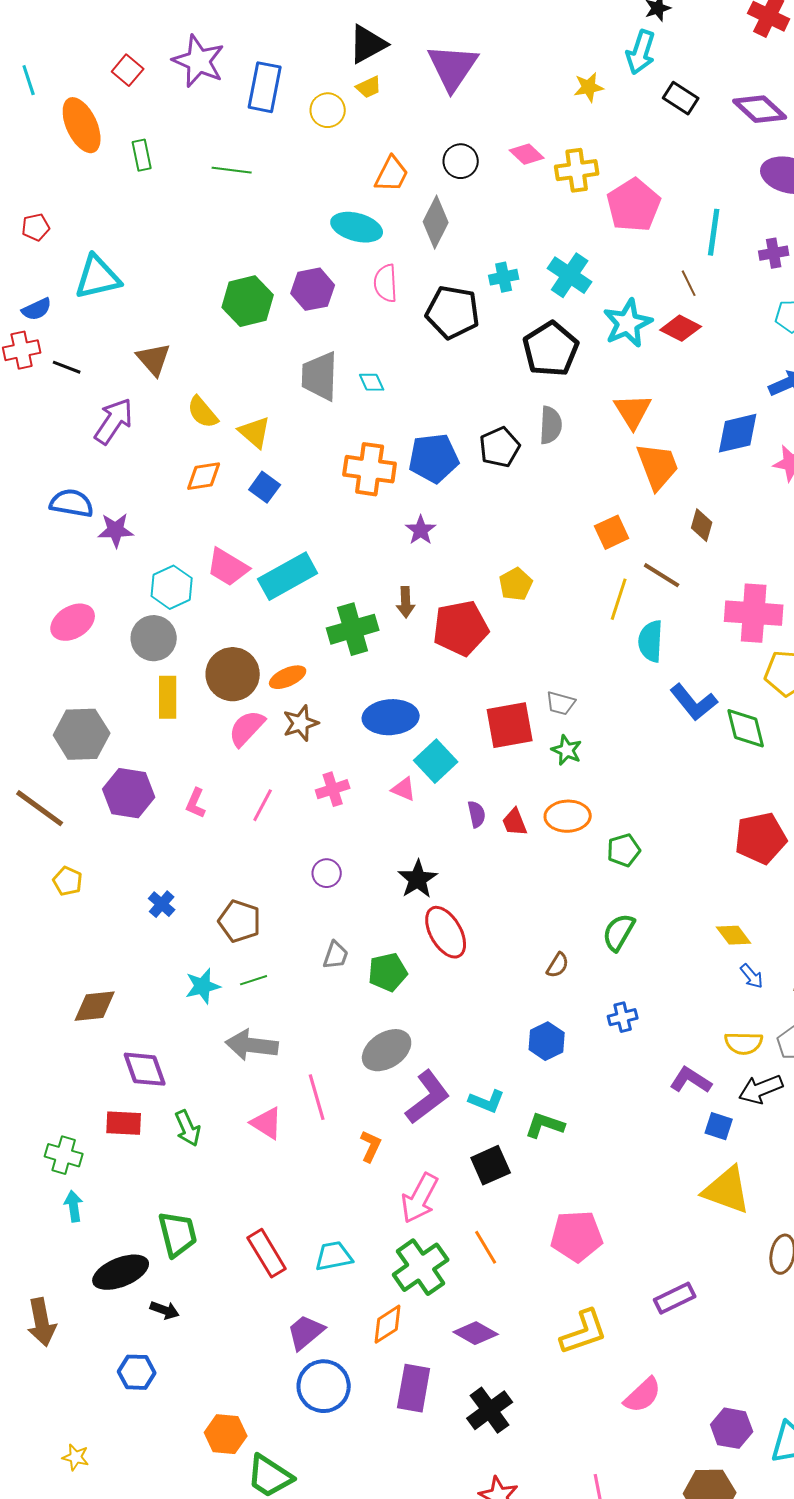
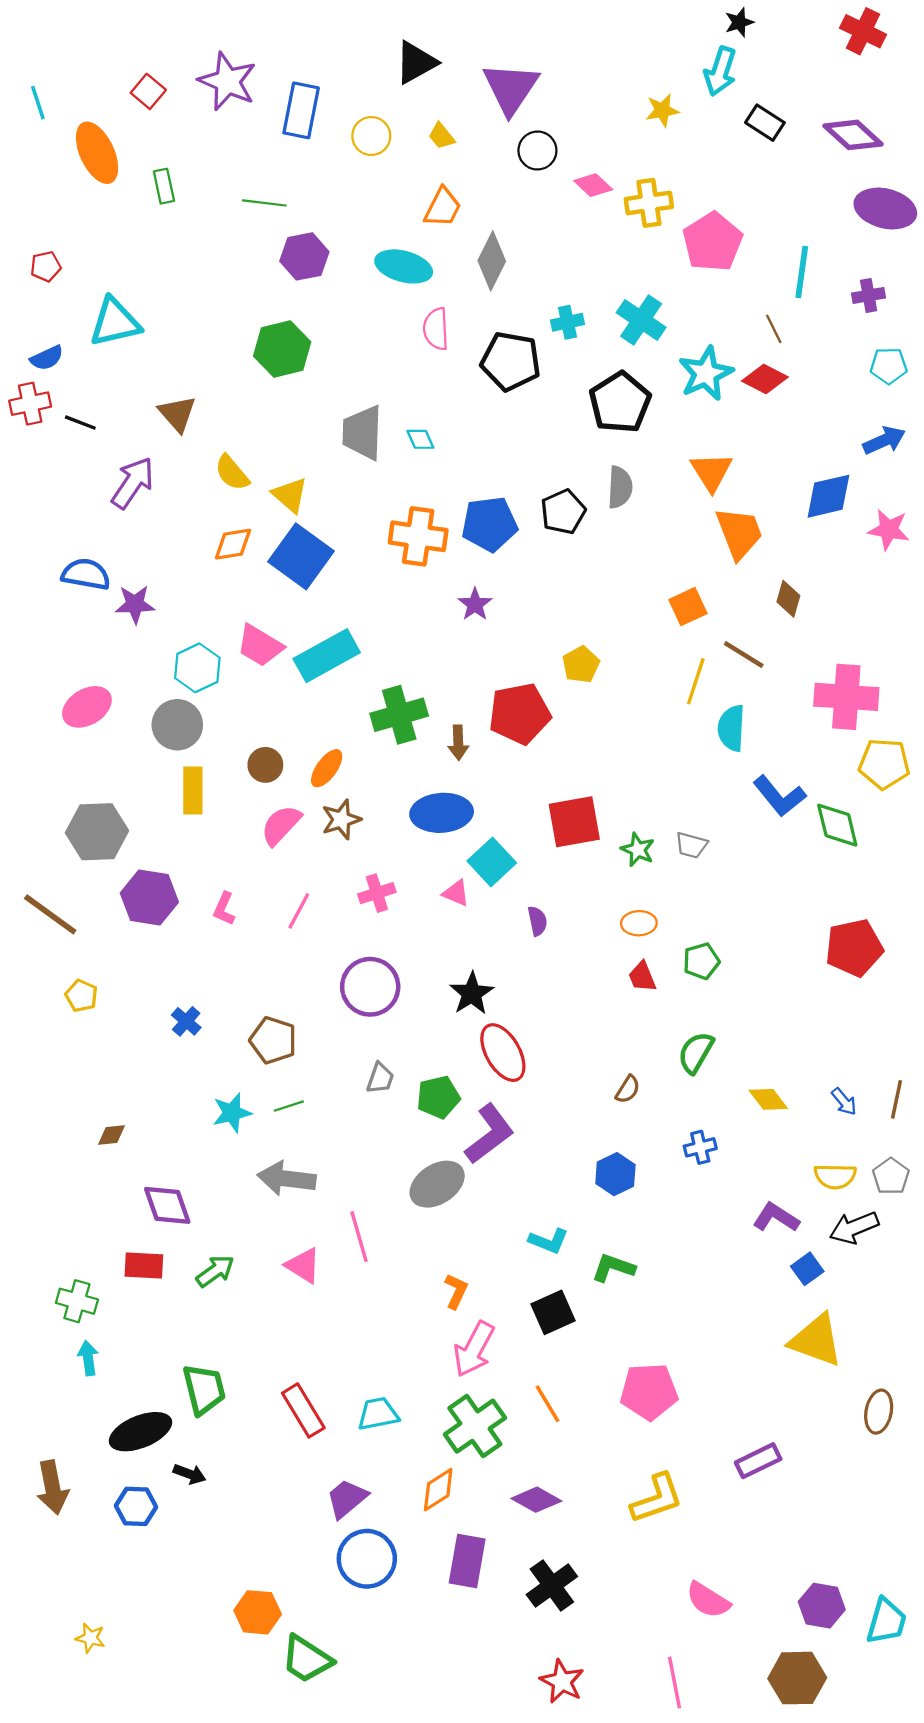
yellow trapezoid: (369, 87) -> (442, 136), moved, turned 76
black circle: (461, 161) -> (537, 151), moved
purple hexagon: (313, 289) -> (304, 256), moved
blue square: (265, 487) -> (301, 556), size x1.8
brown arrow: (406, 602) -> (458, 743), moved
brown circle: (233, 674) -> (265, 765), size x0.6
orange ellipse: (288, 677) -> (327, 768), turned -30
gray trapezoid: (561, 703) -> (691, 845), moved
orange ellipse: (568, 816) -> (639, 923), size x0.7
red trapezoid: (515, 822) -> (642, 977), moved
purple circle: (327, 873) -> (370, 987), size x1.8
yellow diamond: (734, 935) -> (768, 1099), moved
brown diamond: (95, 1006) -> (111, 1135), size x0.6
purple L-shape: (428, 1097) -> (489, 1134), moved
blue square: (719, 1126) -> (807, 1269), turned 36
green arrow: (188, 1128) -> (215, 1271), turned -102
orange L-shape: (371, 1146) -> (456, 1291), moved
blue hexagon: (137, 1372) -> (136, 1506), moved
pink semicircle: (643, 1395) -> (708, 1600), moved, turned 75

